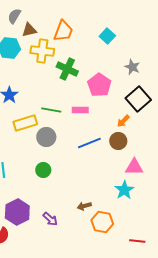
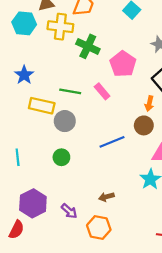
pink rectangle: (80, 110) -> (102, 91), turned 49
orange arrow: (123, 121) -> (149, 103), turned -32
yellow rectangle: (25, 123) -> (42, 106), turned 30
blue line: (89, 143) -> (112, 142), moved
orange hexagon: (102, 222) -> (99, 228), moved

